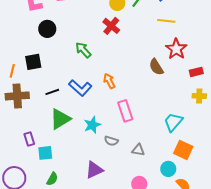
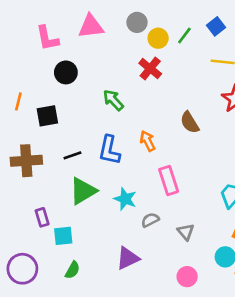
brown semicircle: (156, 67) -> (190, 123), moved
orange line: (12, 71) -> (18, 101), moved
blue L-shape: (80, 88) -> (109, 150), turned 60
cyan star: (92, 125) -> (125, 199), turned -30
gray semicircle: (111, 141) -> (150, 220), turned 136
gray triangle: (138, 150) -> (186, 232), turned 40

